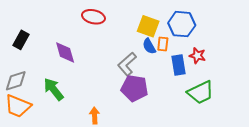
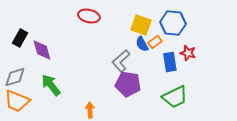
orange rectangle: (163, 44) -> (155, 42), turned 48
purple diamond: (65, 52) -> (42, 50), moved
green trapezoid: (201, 92) -> (175, 97), moved

